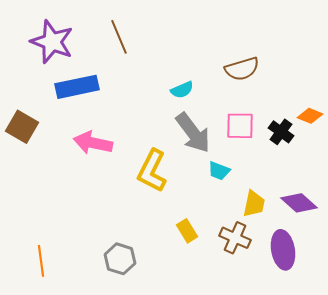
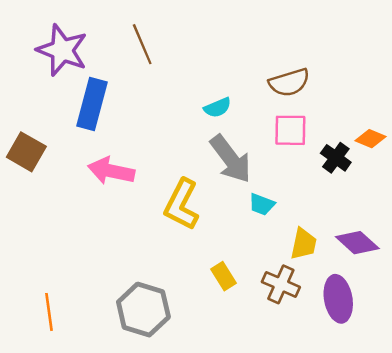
blue rectangle: (77, 87) -> (92, 104), turned -63
pink square: (240, 126) -> (290, 130), moved
gray hexagon: (120, 259) -> (143, 310), size x1.4

